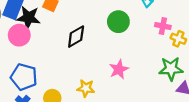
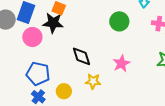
black star: (28, 18) -> (53, 23), moved
black diamond: (76, 37) -> (82, 56), moved, turned -75

